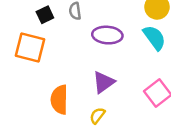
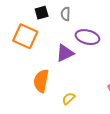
purple triangle: (104, 82) -> (65, 53), moved

